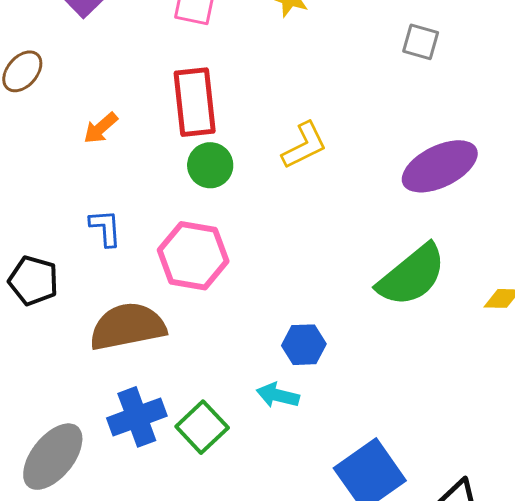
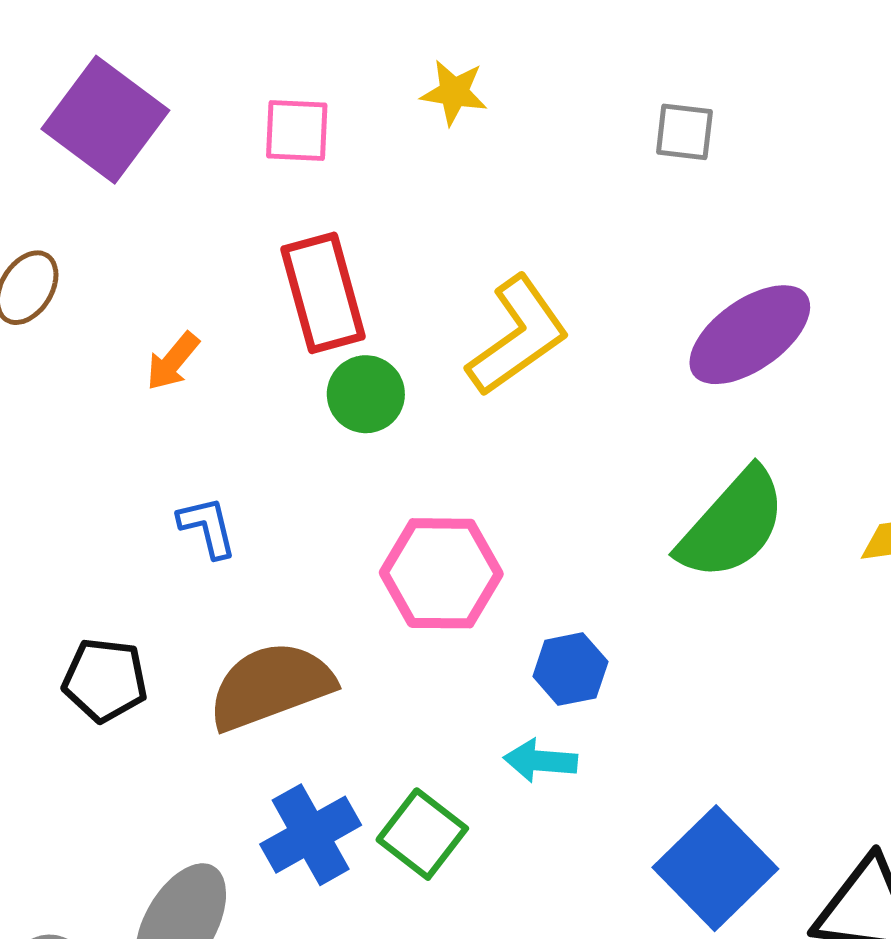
yellow L-shape: (304, 145) -> (518, 336), size x1.4
pink hexagon: (193, 256) -> (441, 573), moved
black pentagon: (33, 281) -> (105, 680), moved

